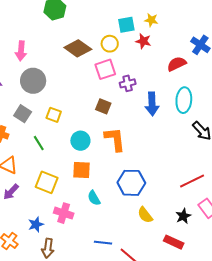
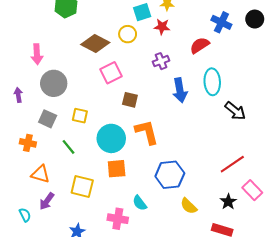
pink square: (105, 69) -> (111, 73), moved
purple cross: (128, 83) -> (161, 61), moved
cyan circle: (80, 141) -> (111, 138), size x1.4
cyan semicircle: (94, 198) -> (140, 203), moved
pink cross: (64, 213) -> (118, 219), moved

